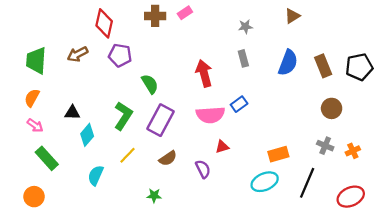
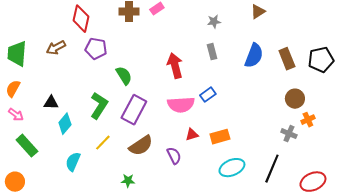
orange cross: (353, 151) -> (308, 120), moved
orange rectangle: (278, 154) -> (220, 137), moved
brown semicircle: (168, 158) -> (141, 146), size x1.4

